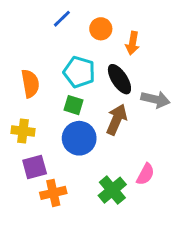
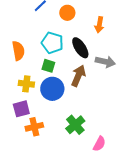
orange arrow: (132, 43) -> (99, 25), moved
yellow cross: (23, 131) -> (26, 84), moved
pink semicircle: (145, 174) -> (99, 144), moved

